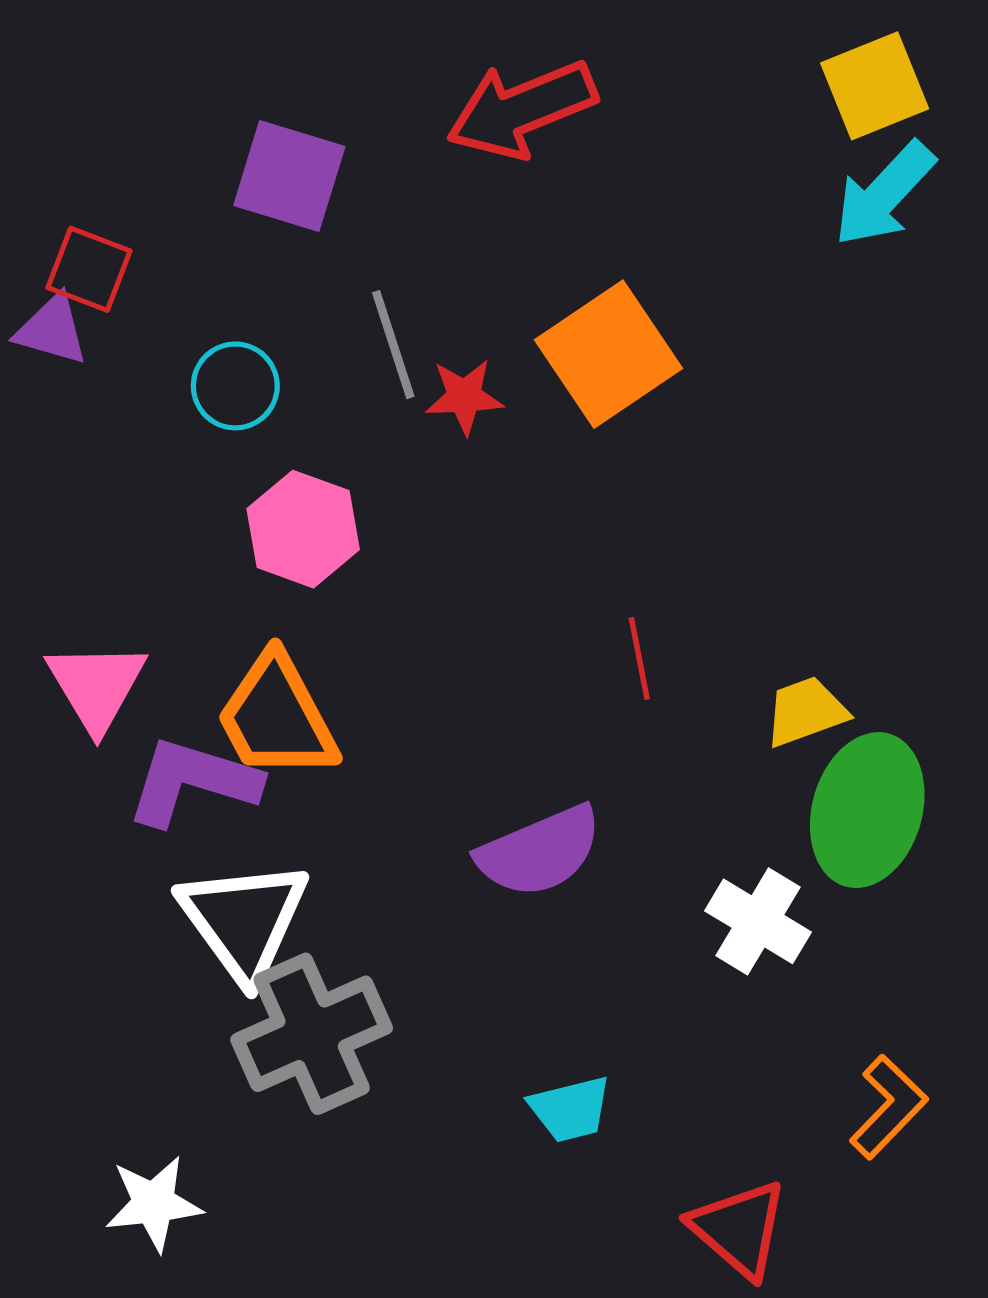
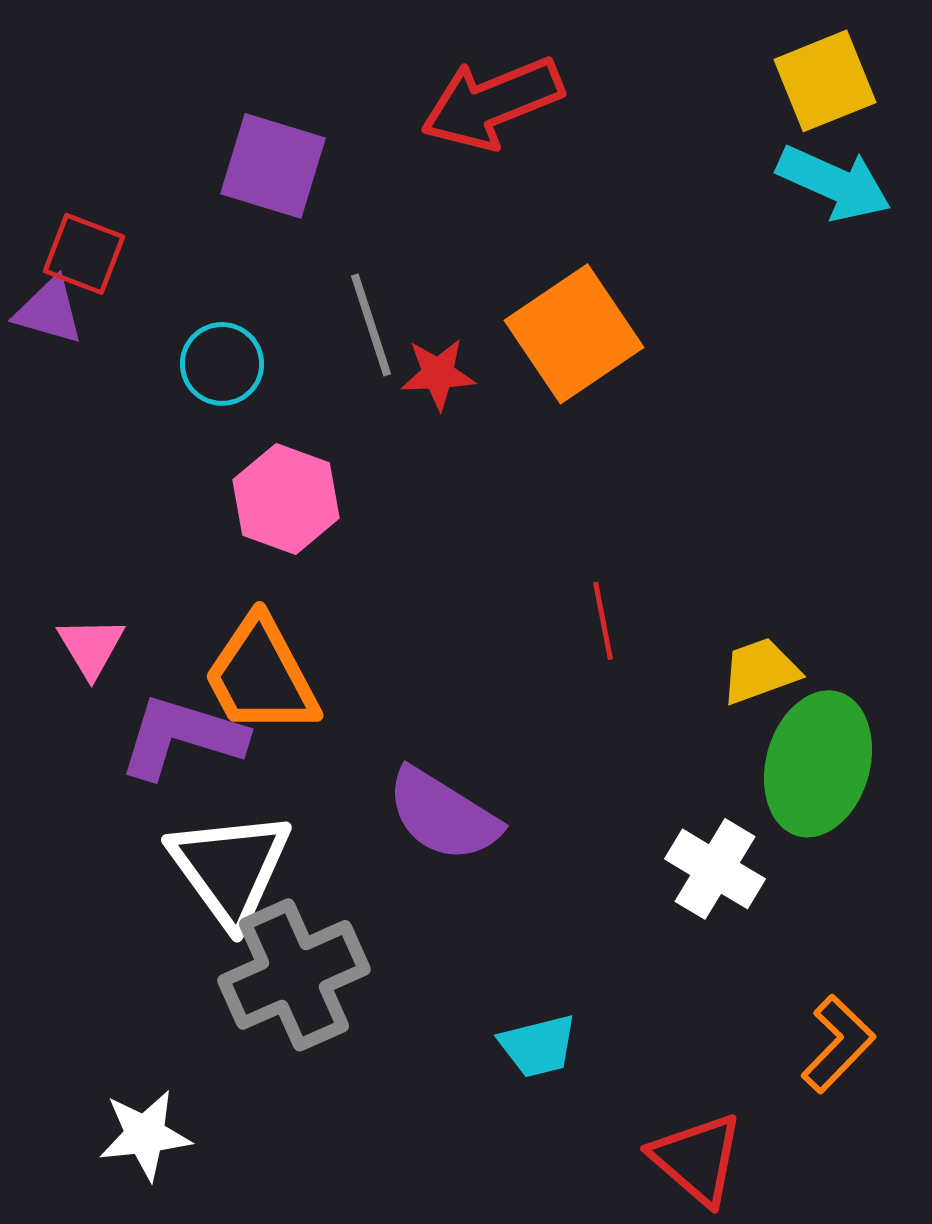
cyan arrow: (884, 194) -> (834, 183), turned -109
pink triangle: (96, 686) -> (91, 647), size x0.7
purple semicircle: (540, 851) -> (443, 815), moved, turned 55

